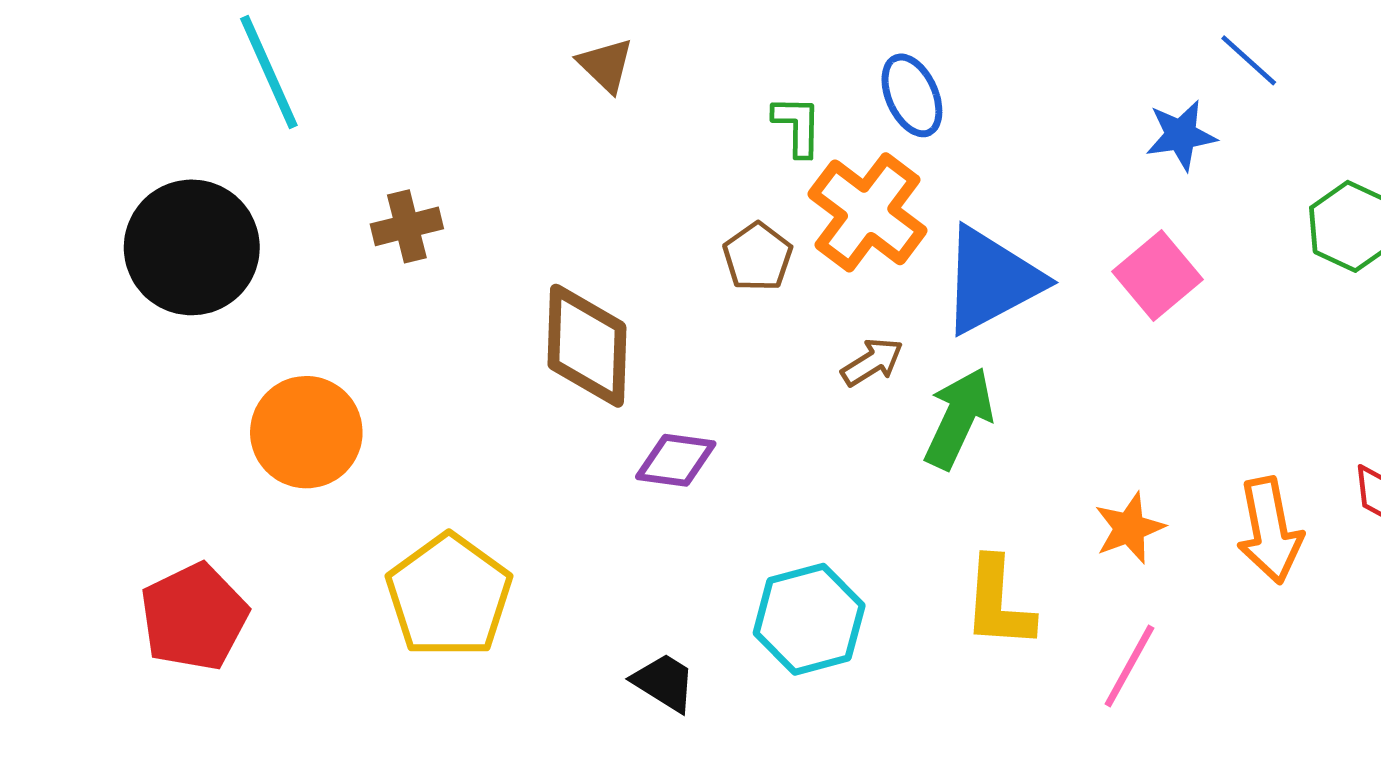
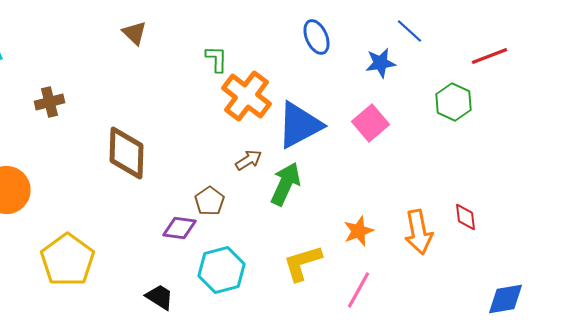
blue ellipse: (912, 95) -> (316, 37), moved
brown pentagon: (758, 257) -> (210, 201), moved
purple diamond: (676, 460) -> (180, 228), moved
yellow L-shape: (998, 603) -> (302, 263), turned 69

